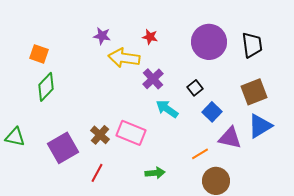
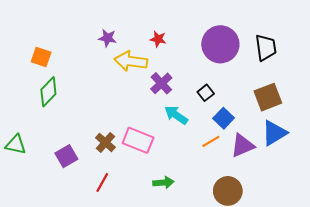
purple triangle: (230, 138) -> (243, 146), turned -35
purple square: (63, 148) -> (66, 156), size x0.7
orange line: (200, 154) -> (211, 141), moved

